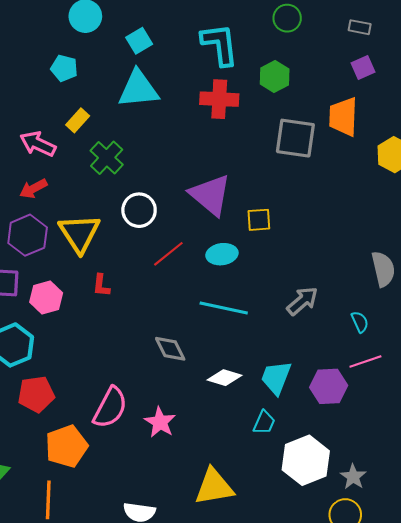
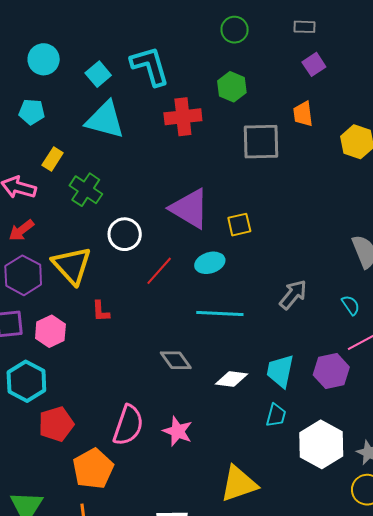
cyan L-shape: (220, 44) -> (150, 66), moved
cyan triangle: (138, 89) -> (105, 120), turned 30
orange trapezoid: (343, 117) -> (303, 114), size x0.7

